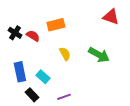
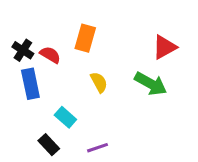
red triangle: (111, 17) -> (164, 47), moved, turned -48
orange rectangle: (56, 25) -> (85, 38), turned -60
blue rectangle: (20, 72) -> (30, 84), moved

